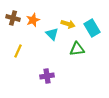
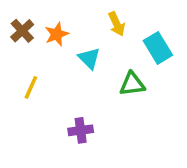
brown cross: (13, 18) -> (22, 31), turned 32
yellow arrow: (68, 24) -> (117, 24), moved, turned 48

